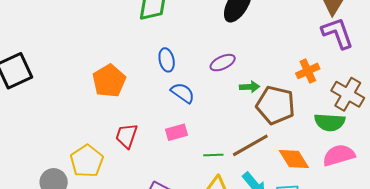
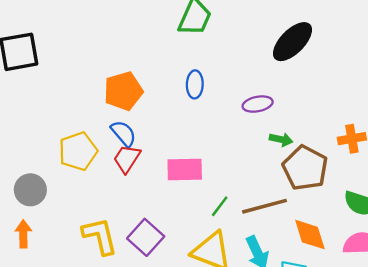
blue semicircle: (183, 93) -> (124, 134), moved
pink rectangle: (177, 132) -> (185, 169), size x1.4
green line: (213, 155) -> (220, 206), turned -66
yellow pentagon: (87, 161) -> (78, 151), moved

